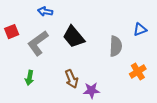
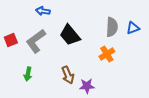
red square: (12, 32) -> (11, 40), moved
gray semicircle: (116, 46) -> (112, 27), moved
orange cross: (138, 71) -> (107, 54), moved

